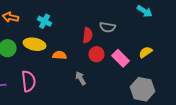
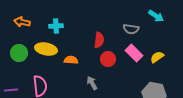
cyan cross: (45, 21) -> (56, 26), turned -32
gray semicircle: (108, 27) -> (131, 29), moved
pink rectangle: (121, 58) -> (134, 53), moved

